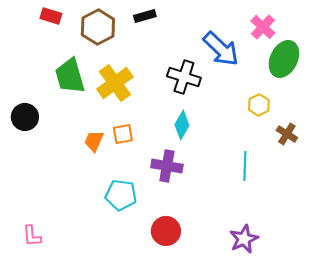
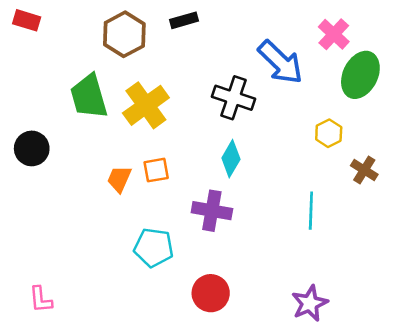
red rectangle: (51, 16) -> (27, 20), moved

